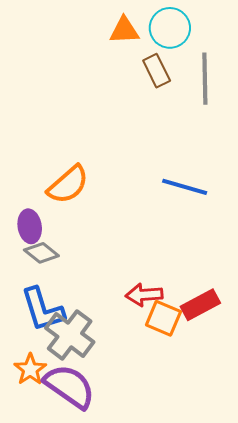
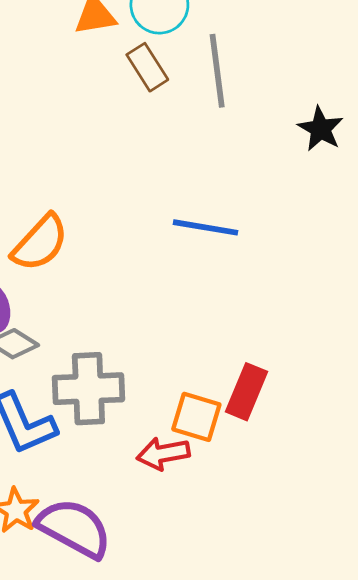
red arrow: (144, 295) -> (163, 454), moved
red rectangle: (200, 305) -> (247, 392), turned -33
gray cross: (70, 335) -> (88, 389), moved, turned -33

